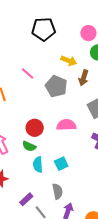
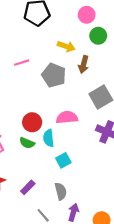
pink line: (28, 73) -> (22, 63), turned -56
cyan semicircle: (38, 165) -> (49, 138), moved
purple rectangle: (26, 199) -> (28, 187), moved

